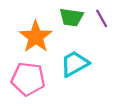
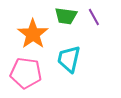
cyan trapezoid: (75, 64) -> (69, 59), turned -48

